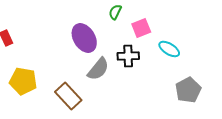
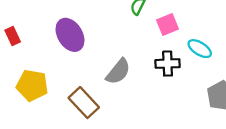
purple ellipse: (84, 38) -> (70, 35), moved
black cross: (128, 56) -> (168, 64), moved

